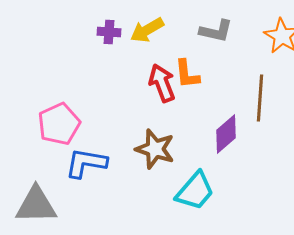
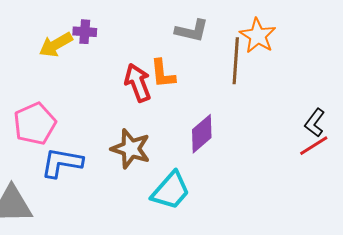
yellow arrow: (147, 30) -> (56, 45), moved
brown line: (260, 98) -> (236, 61), moved

